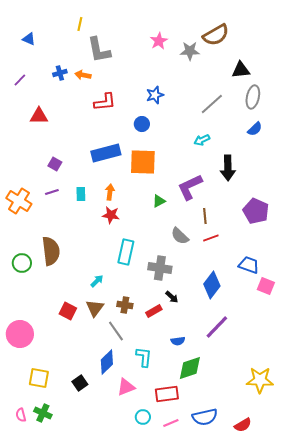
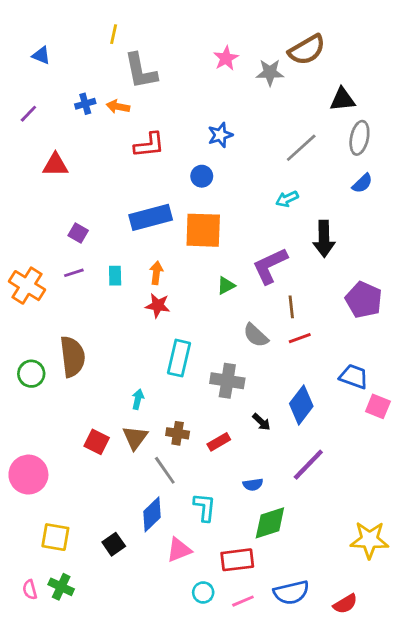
cyan arrow: (97, 281) -> (138, 399), turned -32
black arrow: (172, 297) -> (261, 422), moved

